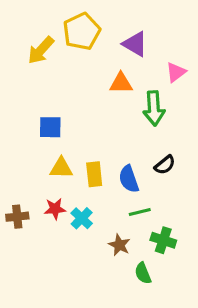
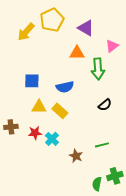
yellow rectangle: (94, 174) -> (60, 111), turned -42
blue semicircle: (129, 179) -> (65, 87), moved, turned -84
green line: (140, 212) -> (102, 145), moved
brown cross: (17, 217) -> (11, 127), moved
green cross: (163, 240) -> (115, 176), moved, turned -35
green semicircle: (143, 273) -> (97, 184), moved, turned 32

